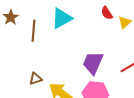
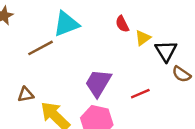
brown line: (33, 31) -> (41, 48), moved, turned 50

